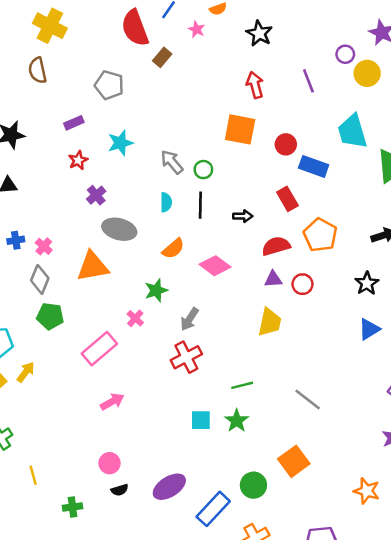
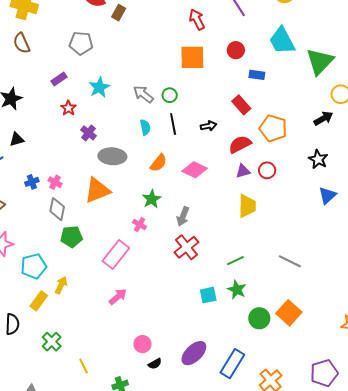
red circle: (286, 144) -> (236, 50), moved
blue rectangle: (314, 166) -> (257, 75), size x0.7
pink arrow: (112, 402) -> (118, 297), moved
green circle: (253, 485) -> (259, 318), moved

